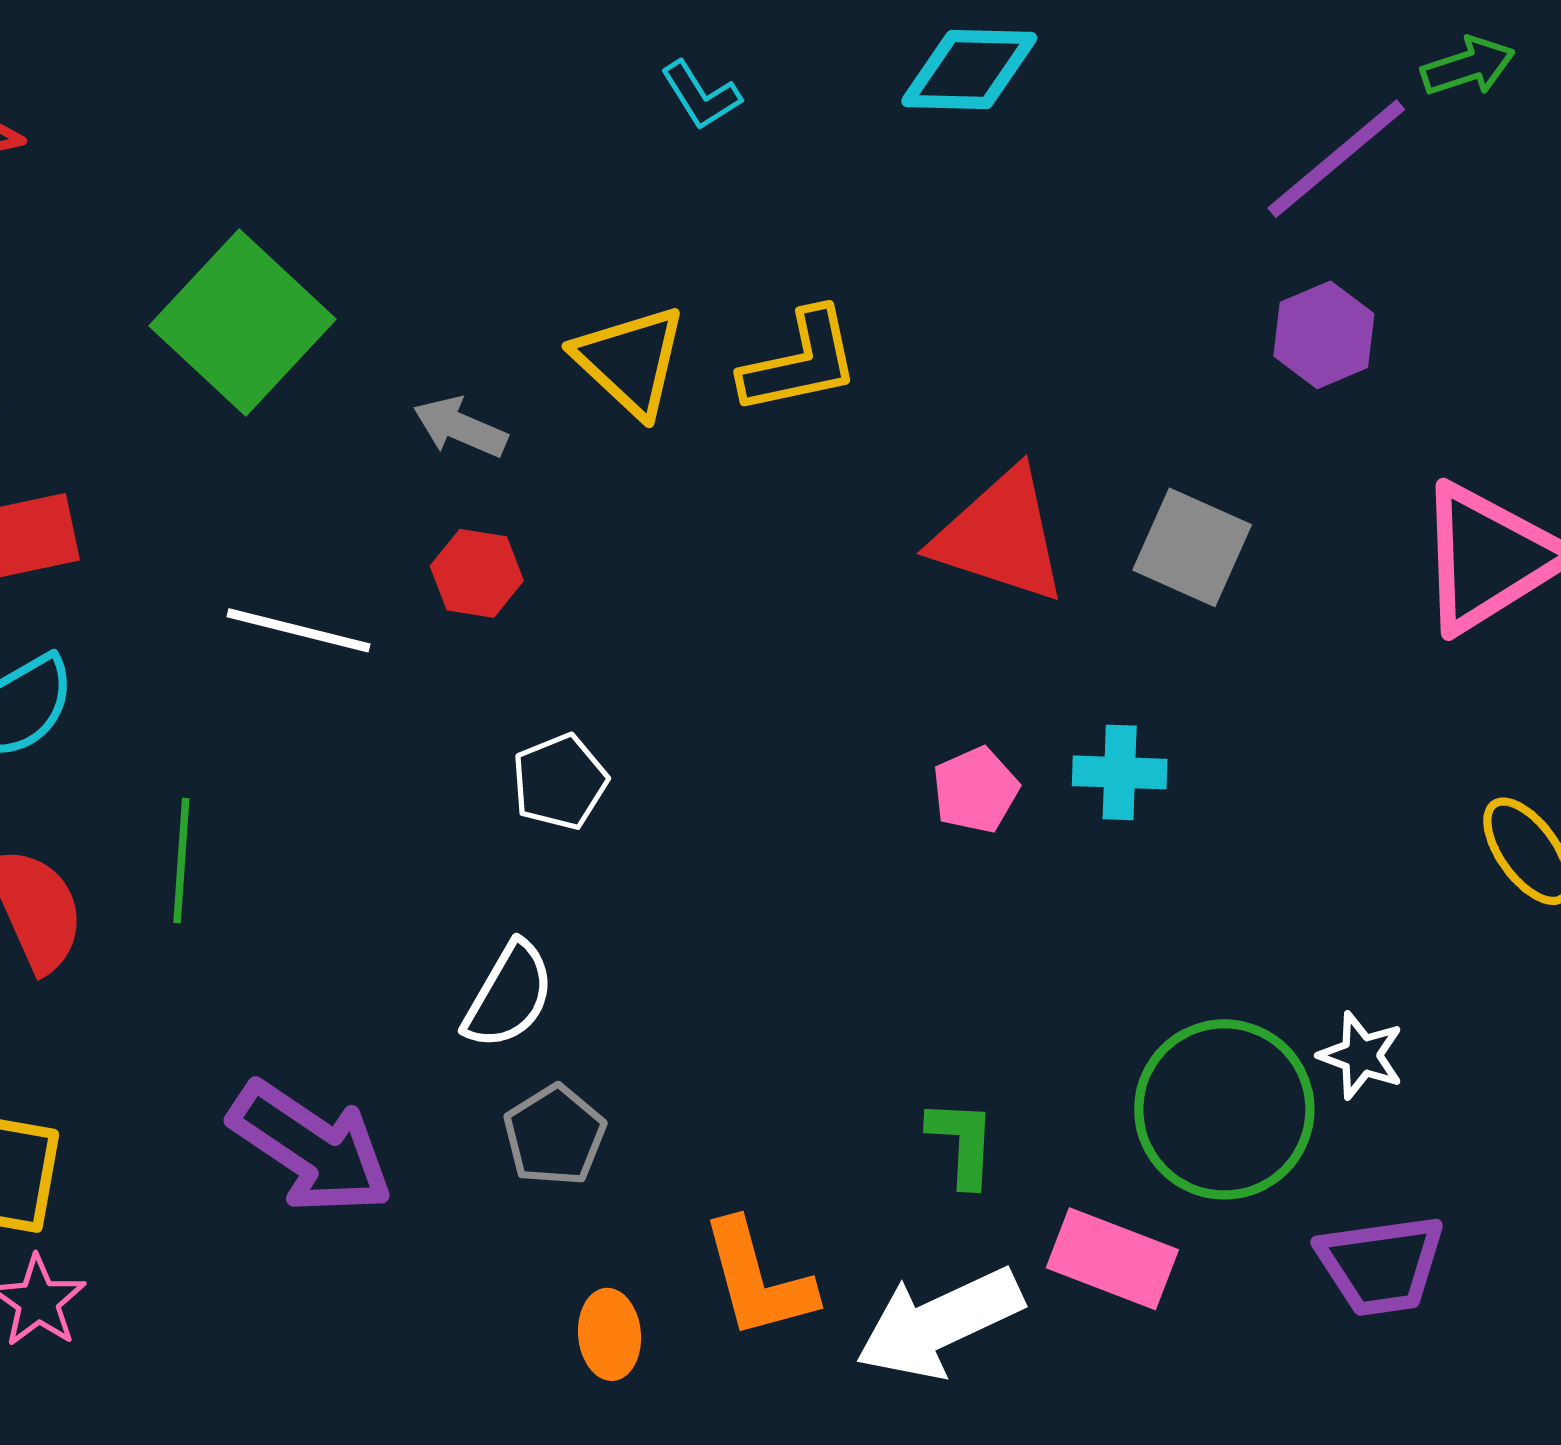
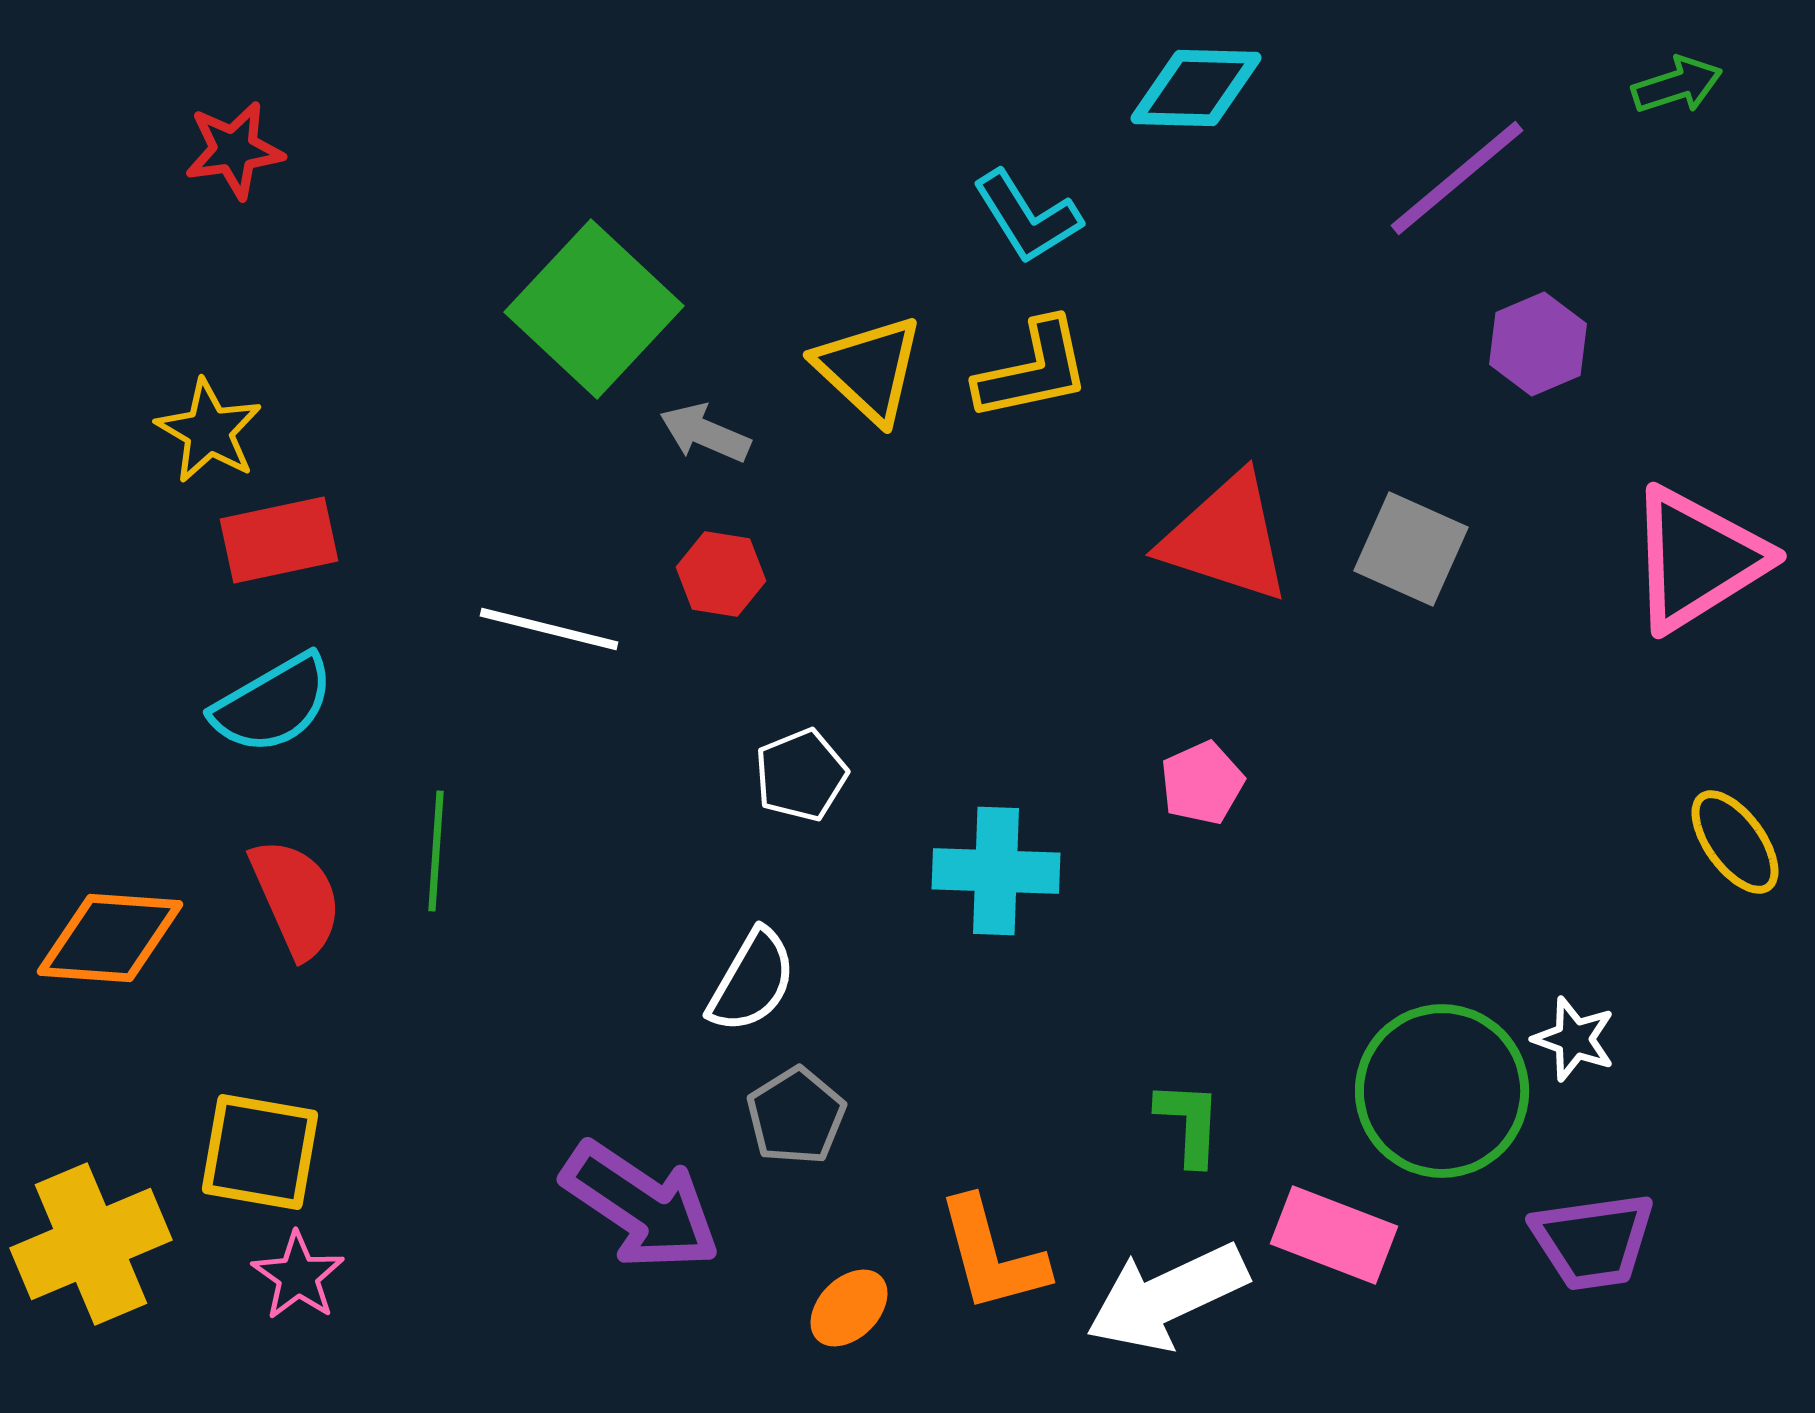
cyan L-shape: (701, 95) -> (1027, 217), moved, size x1.4
purple line: (1336, 159) -> (1457, 178), moved
green square: (242, 322) -> (594, 309), moved
cyan cross: (1120, 772) -> (996, 871), moved, size x1.4
purple arrow: (311, 1148) -> (641, 1206), moved
orange ellipse: (610, 1334) -> (849, 1308), turned 50

